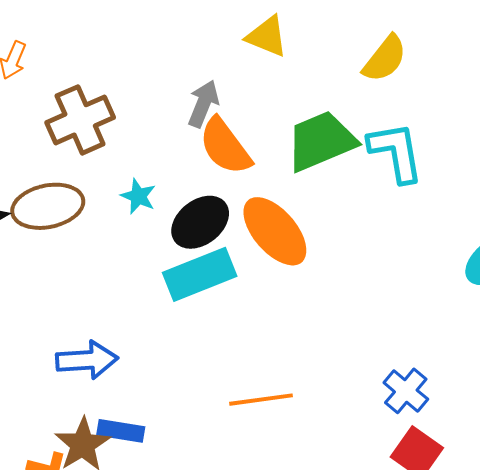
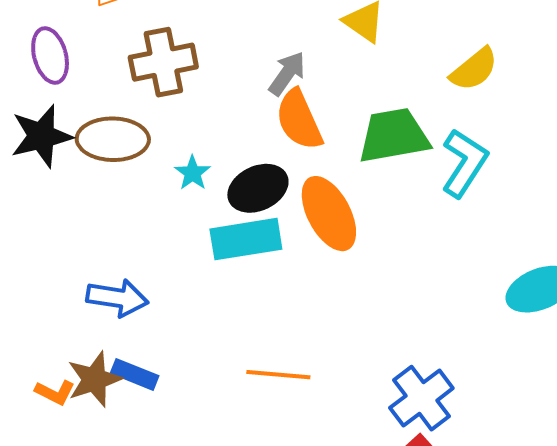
cyan L-shape: (396, 152) -> (464, 163), turned 30
cyan star: (138, 196) -> (193, 173), moved
blue cross: (406, 391) -> (421, 398), size x1.4

